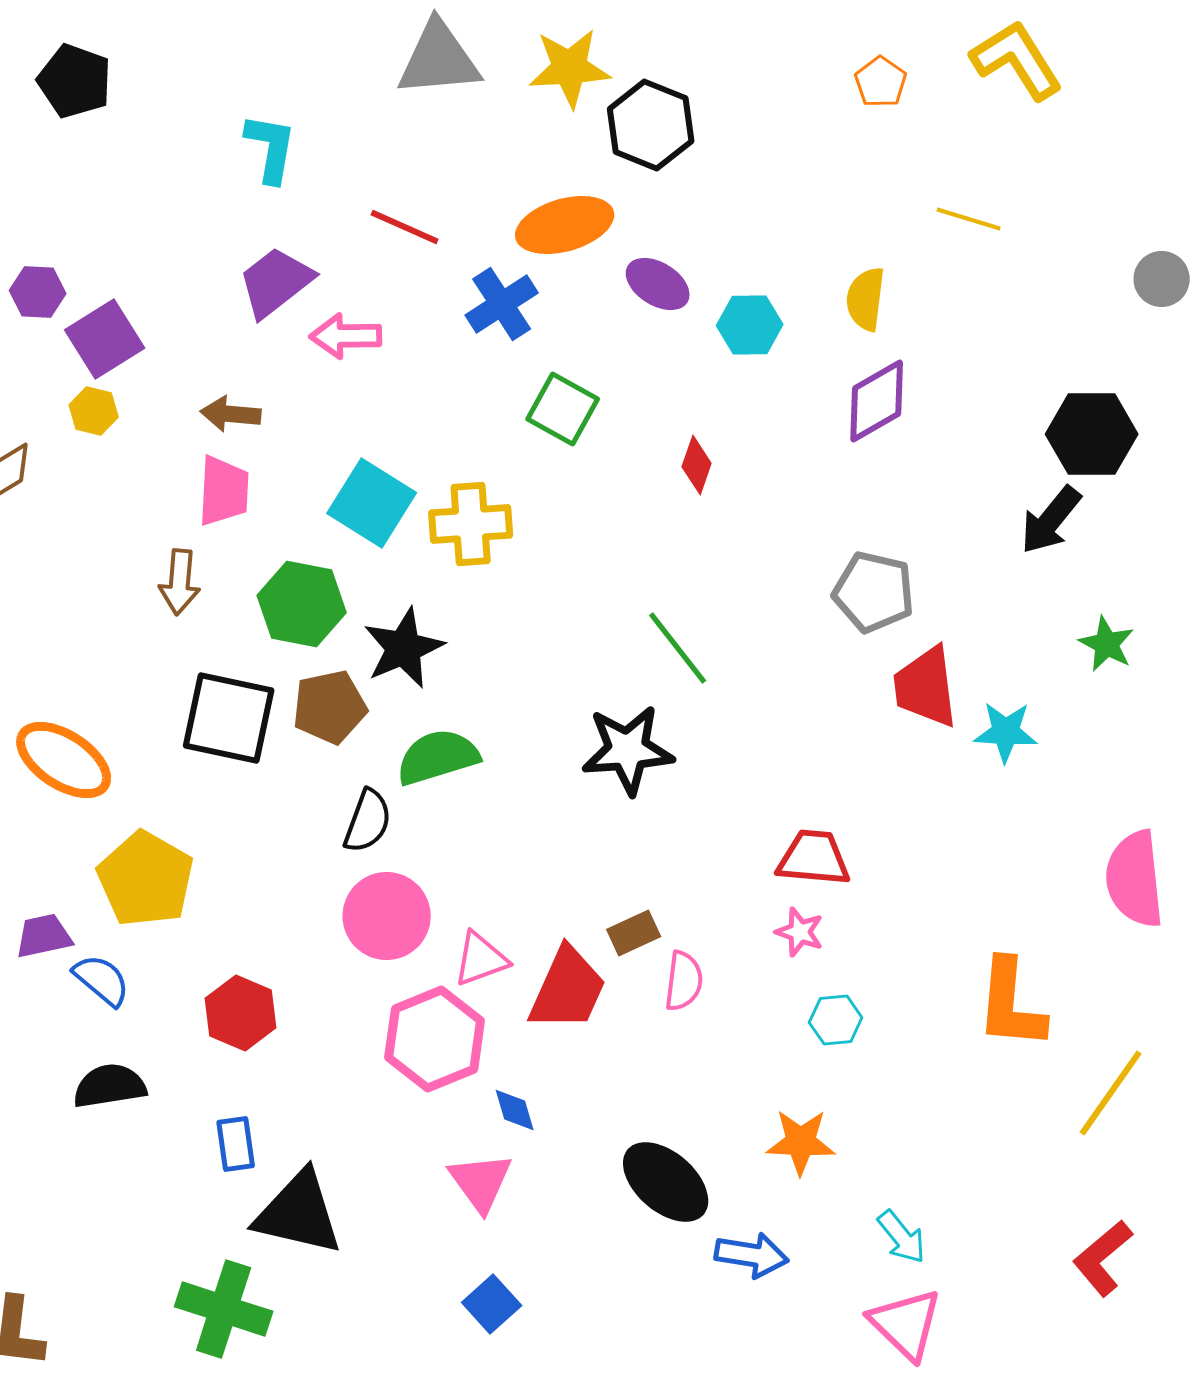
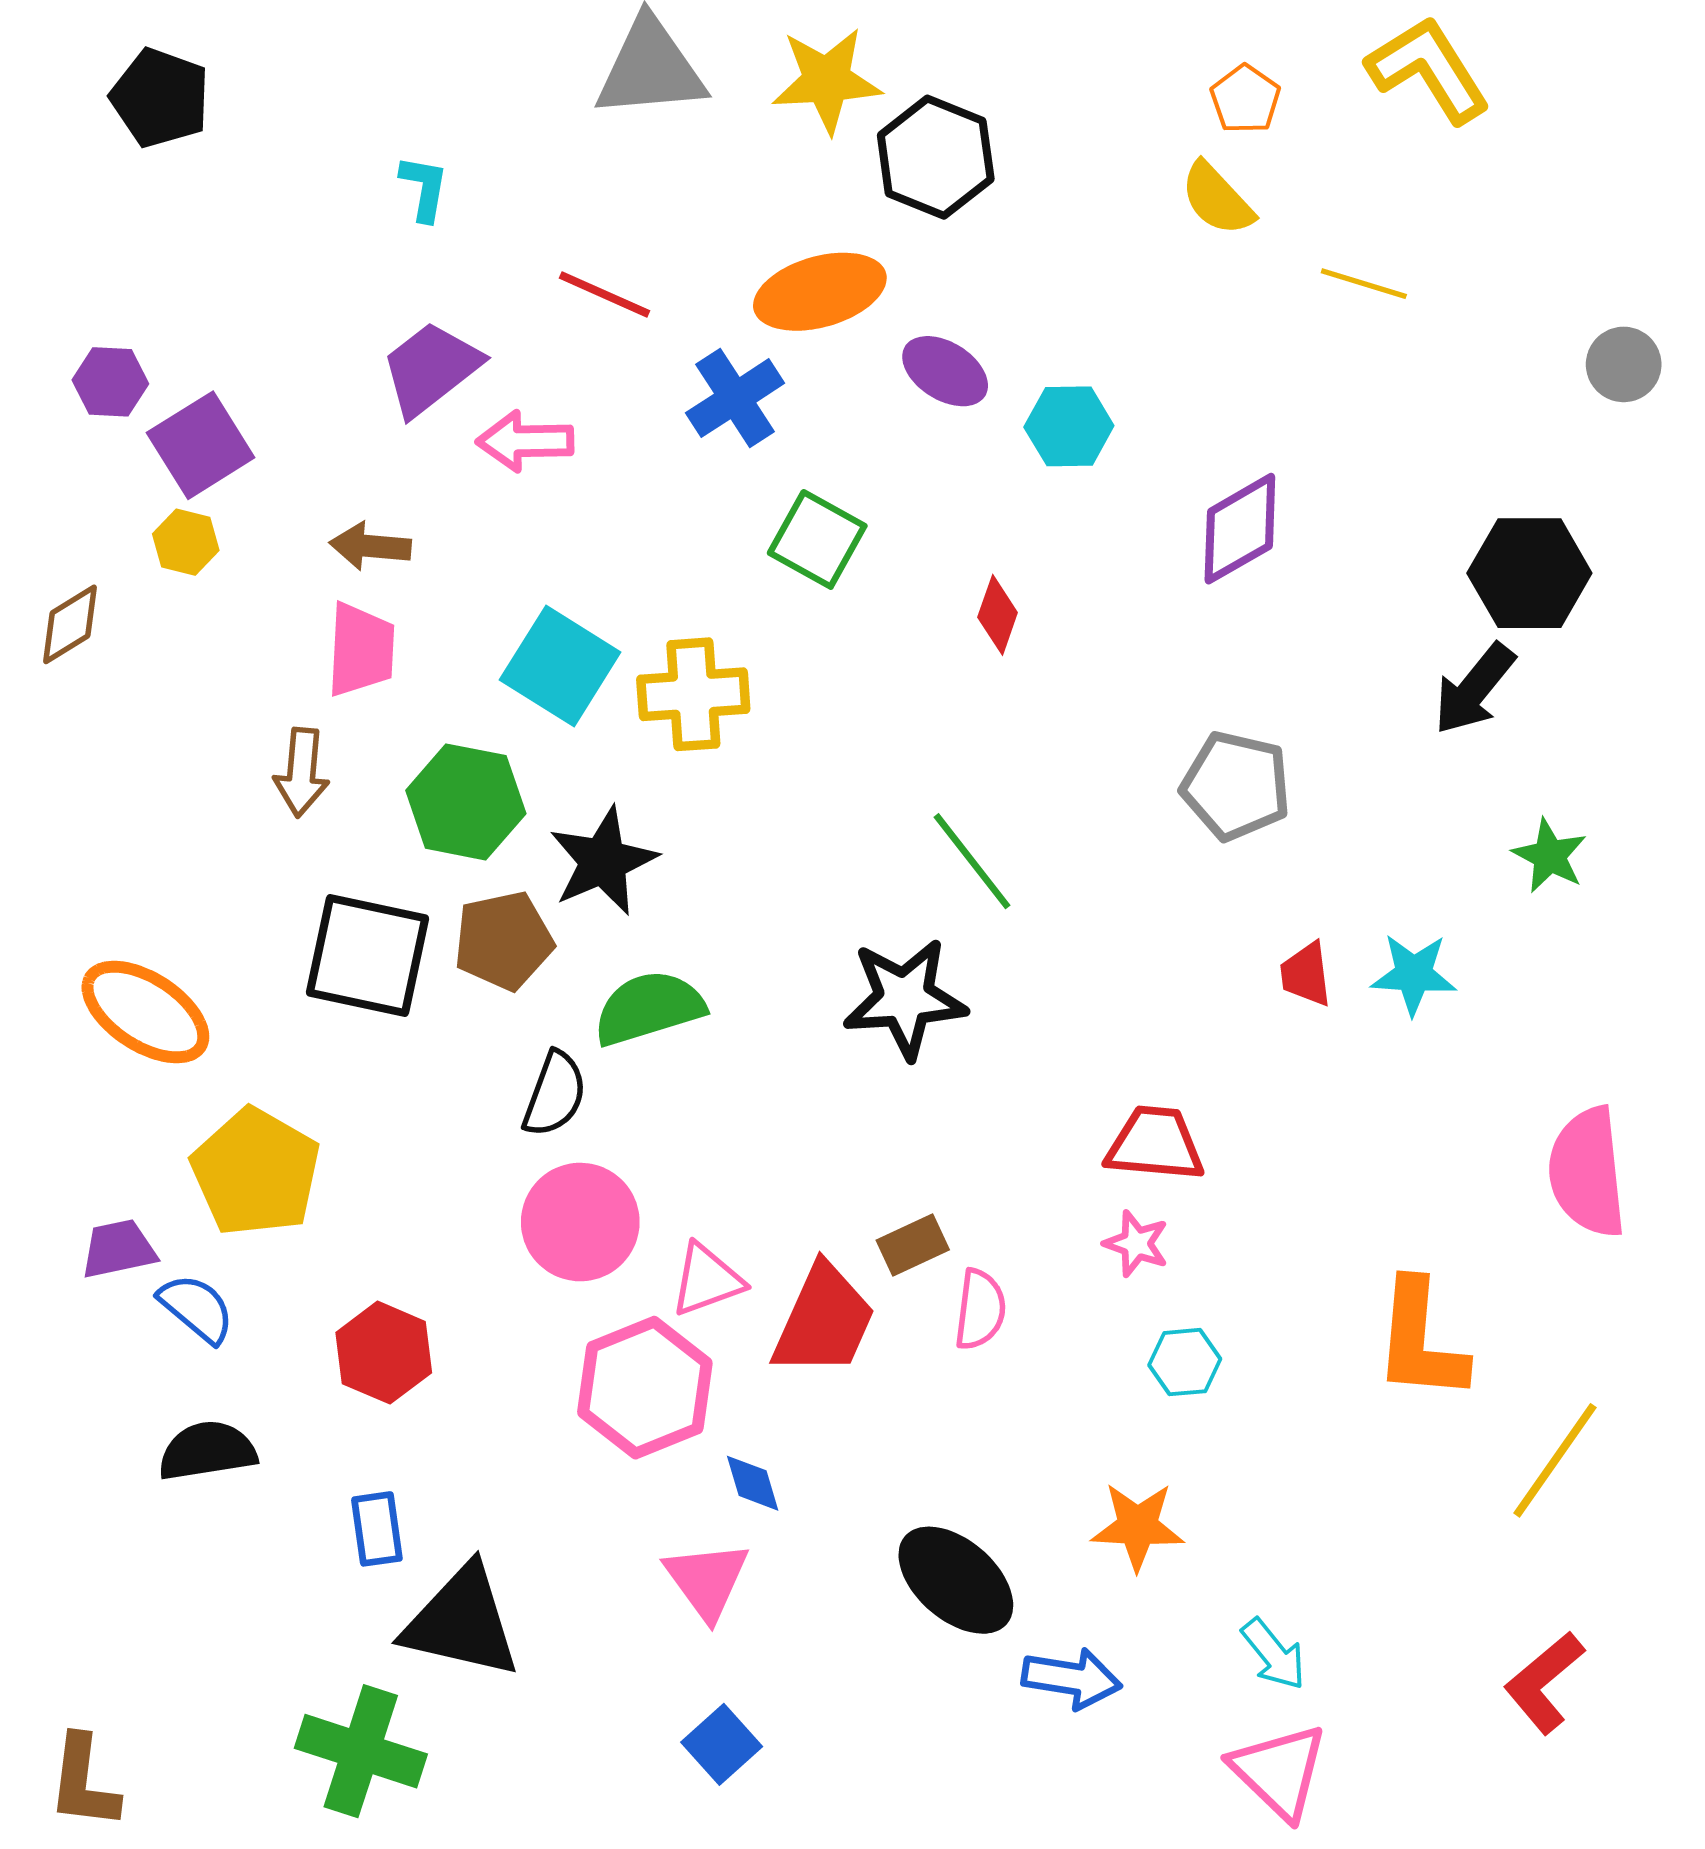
cyan L-shape: (271, 148) -> (424, 188), size x0.7
yellow semicircle: (866, 299) -> (1217, 199), moved, turned -50
red trapezoid: (926, 687) -> (1306, 974), moved, size x0.6

